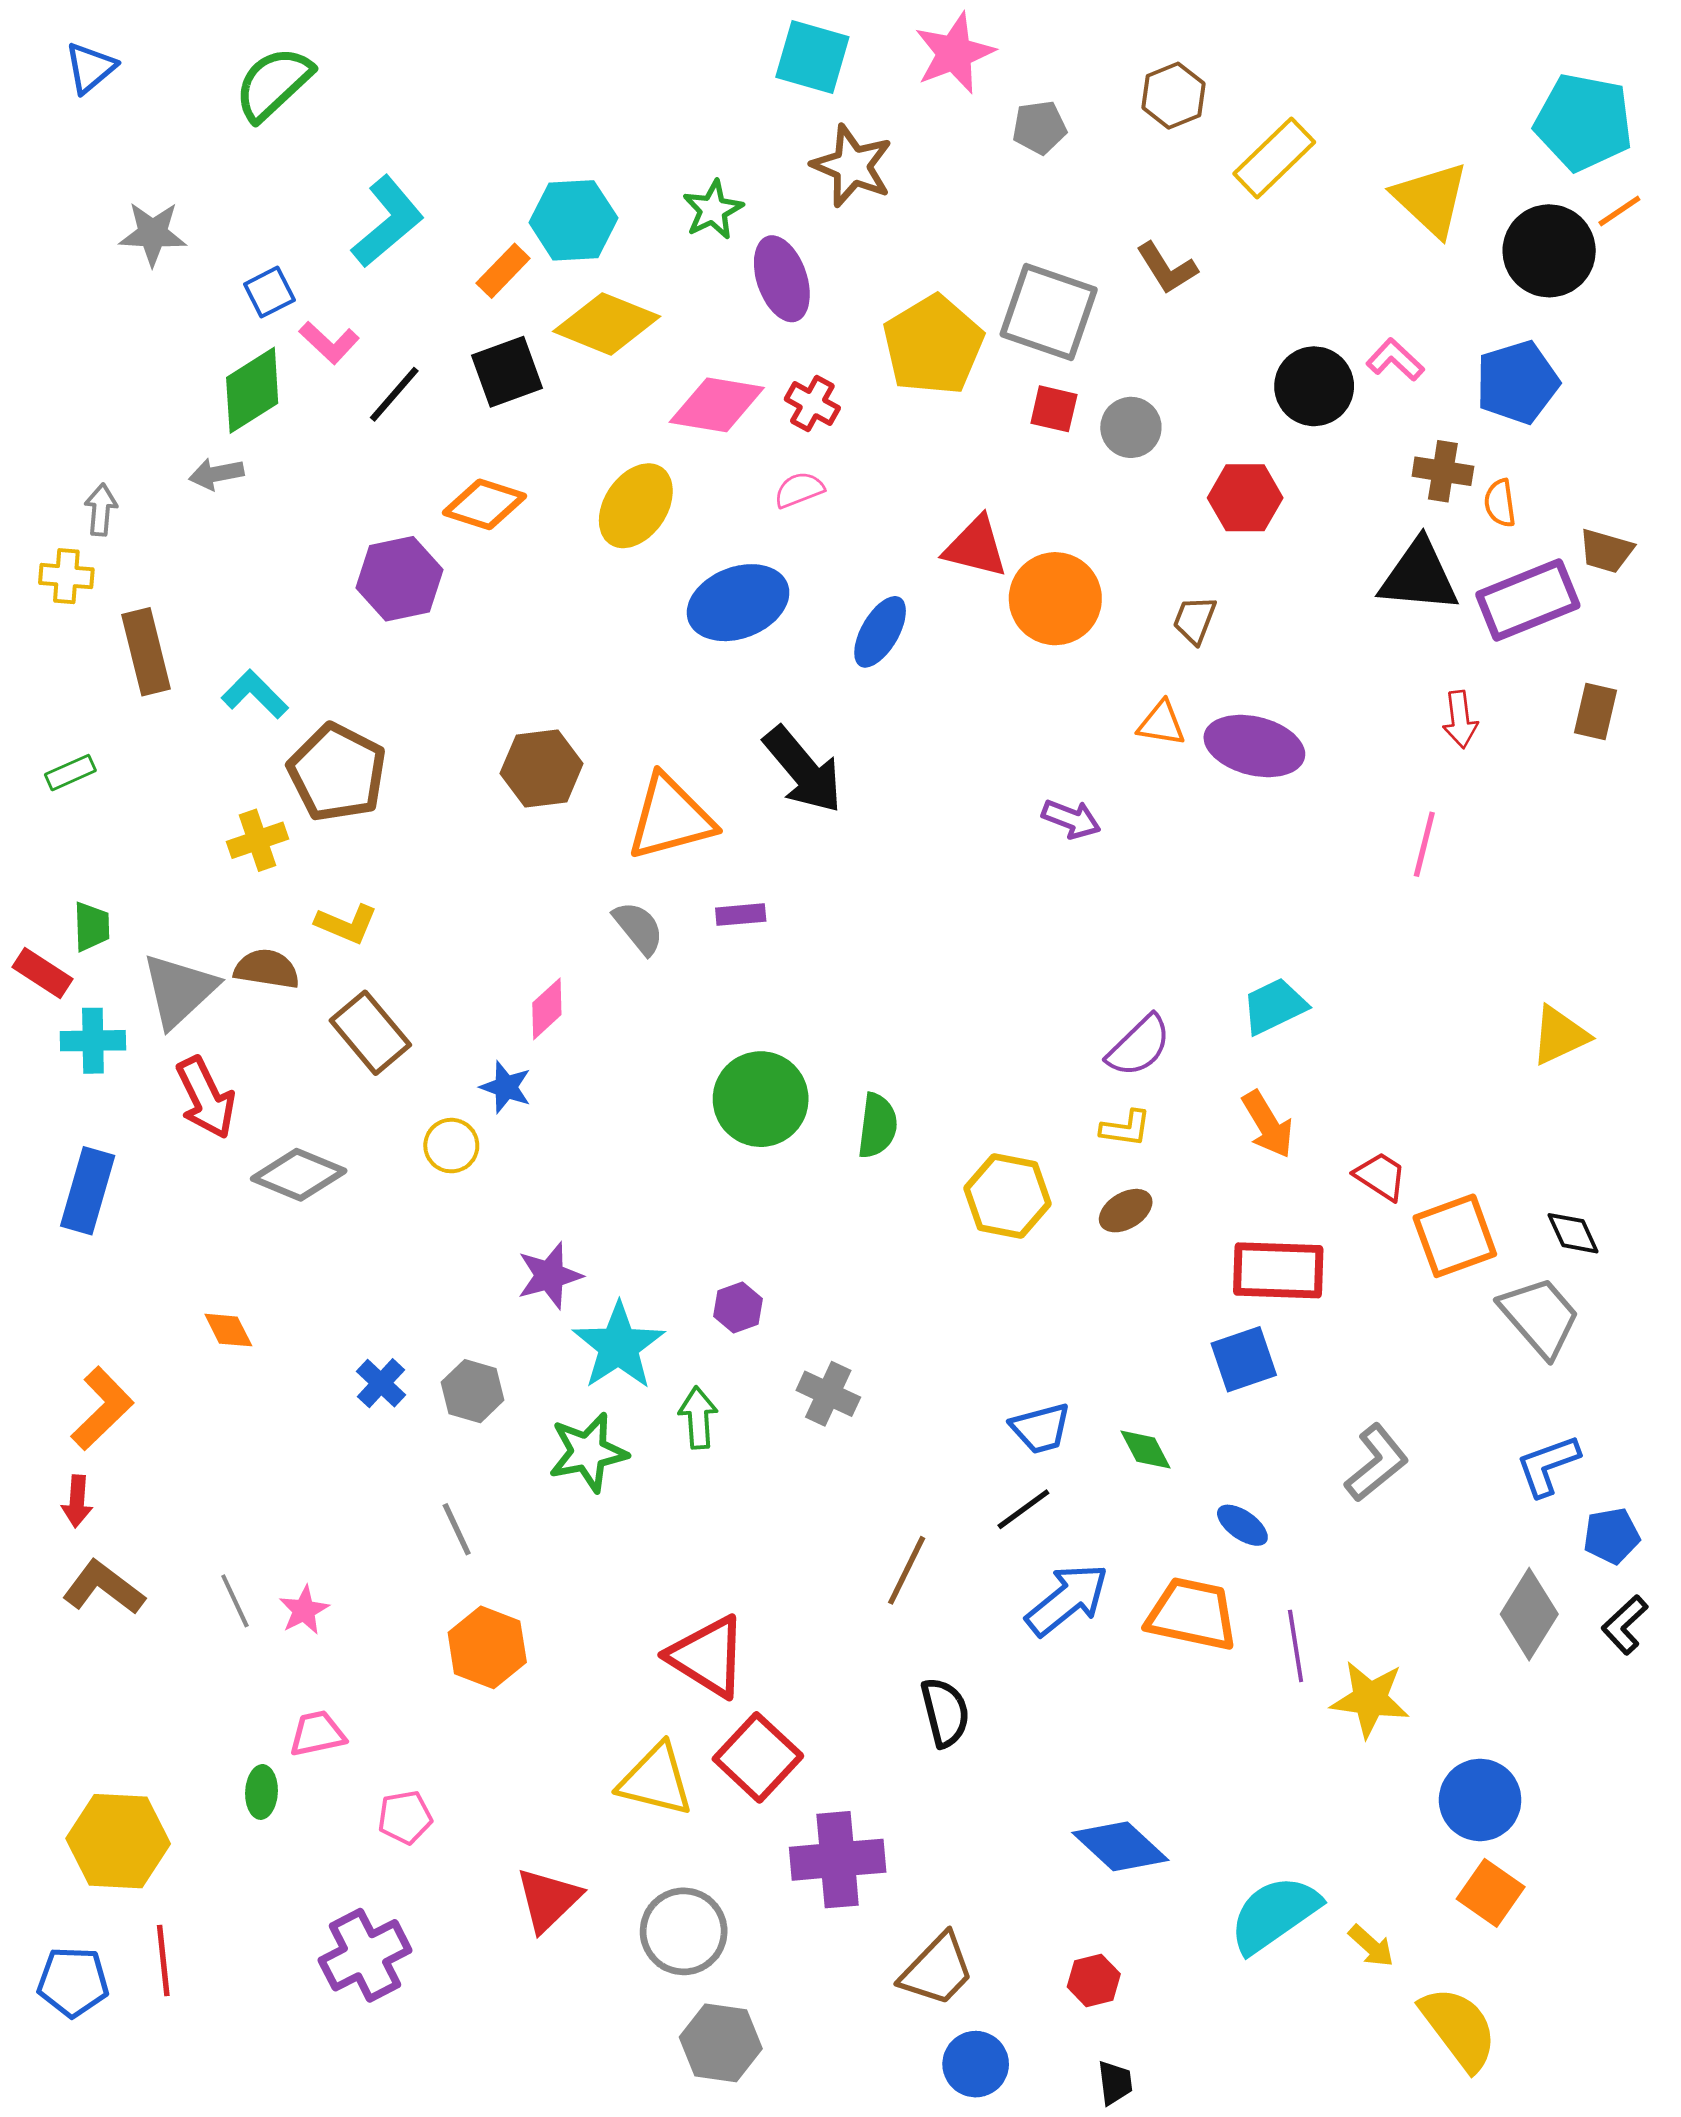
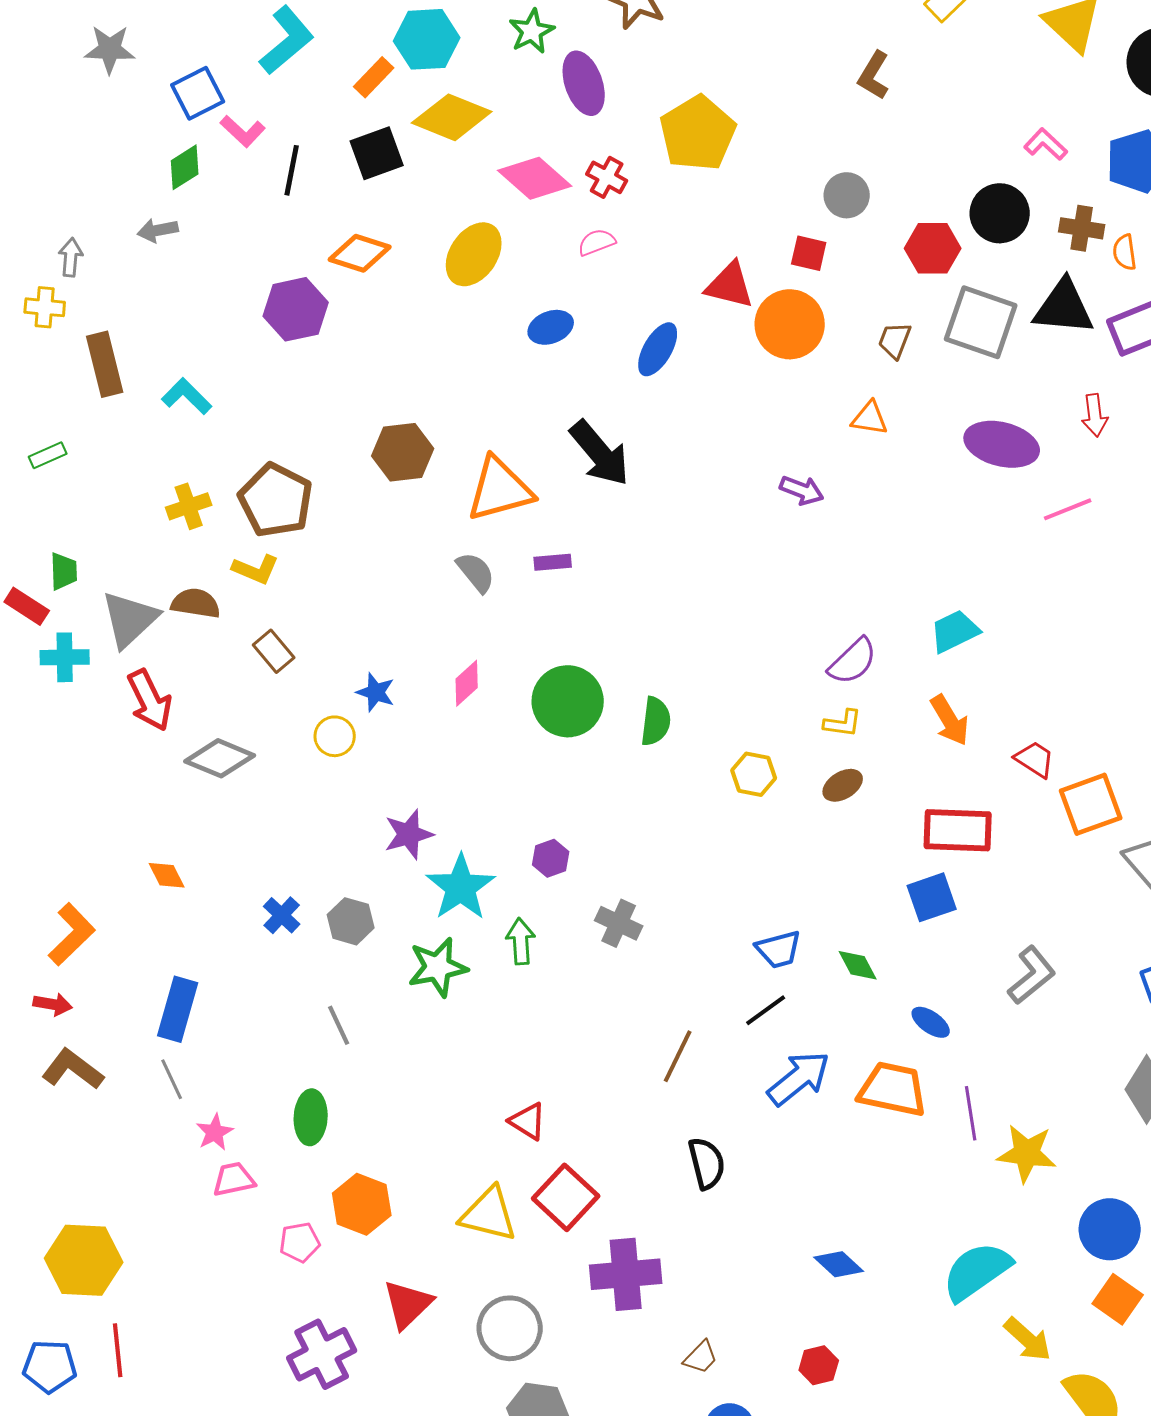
brown L-shape: (1167, 268) -> (874, 75), turned 63
blue square: (269, 292) -> (198, 93), size x1.4
gray square: (1049, 312) -> (981, 322), moved
black circle: (1314, 386) -> (1000, 213), moved
green diamond: (252, 390) -> (185, 167), size x0.7
black line: (394, 394) -> (292, 170), turned -30
pink diamond: (717, 405) -> (535, 178), turned 32
red square: (1054, 409) -> (809, 253), moved
blue ellipse: (738, 603) -> (551, 327), size x0.6
purple ellipse: (1254, 746) -> (1002, 444), moved
brown pentagon: (337, 773) -> (276, 500), moved
pink line: (1424, 844) -> (1068, 509), turned 54
pink diamond: (547, 1009) -> (467, 683), moved
brown rectangle: (370, 1033) -> (274, 651), size x0.7
blue rectangle: (88, 1191) -> (178, 1009), moved
yellow hexagon: (1008, 1196) -> (754, 774), size x0.7
red arrow: (77, 1501) -> (53, 1004), turned -84
pink star: (304, 1610) -> (215, 1132), moved
orange hexagon: (487, 1647) -> (362, 1204), moved
red triangle: (708, 1657) -> (528, 1121), size x0.6
green ellipse: (262, 1792) -> (311, 1117), moved, size x1.4
blue diamond: (1120, 1846) -> (839, 1264), size x0.7
cyan semicircle: (1274, 1914) -> (977, 1271), moved
yellow arrow: (1371, 1946) -> (1028, 1339), size x1.4
purple cross: (365, 1955) -> (322, 1354), moved
brown trapezoid: (937, 1970) -> (701, 1357), size x0.6

